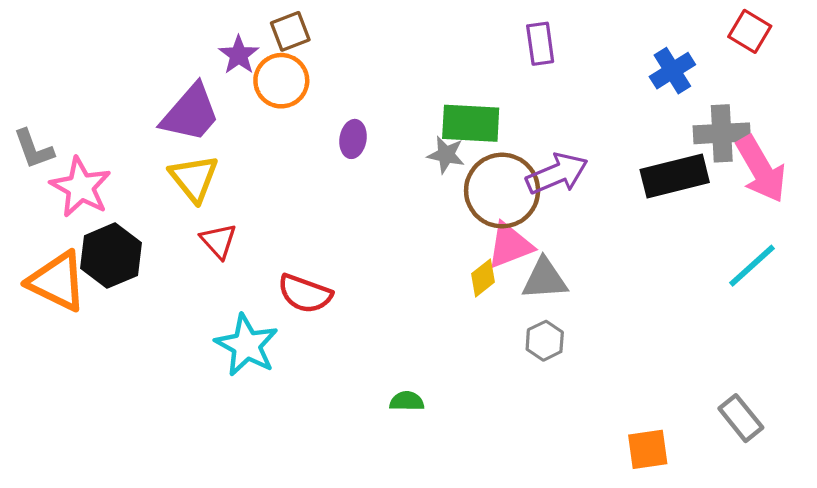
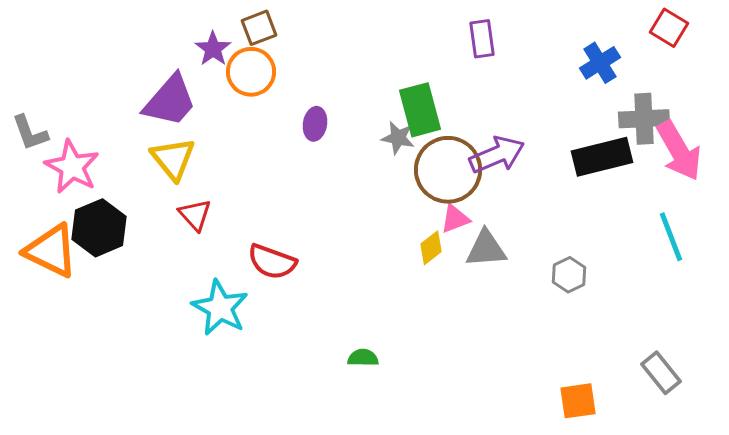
green rectangle: (471, 123) -> (420, 110), turned 72
pink triangle: (510, 245) -> (455, 219), size x0.7
cyan line: (752, 266) -> (671, 237), turned -69
gray hexagon: (545, 341) -> (569, 275), moved

